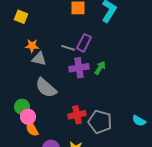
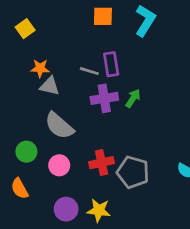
yellow square: (21, 17) -> (25, 29), turned 32
purple rectangle: (84, 43) -> (111, 64), turned -36
pink circle: (28, 117) -> (59, 165), moved
orange semicircle: (32, 129) -> (20, 189), moved

